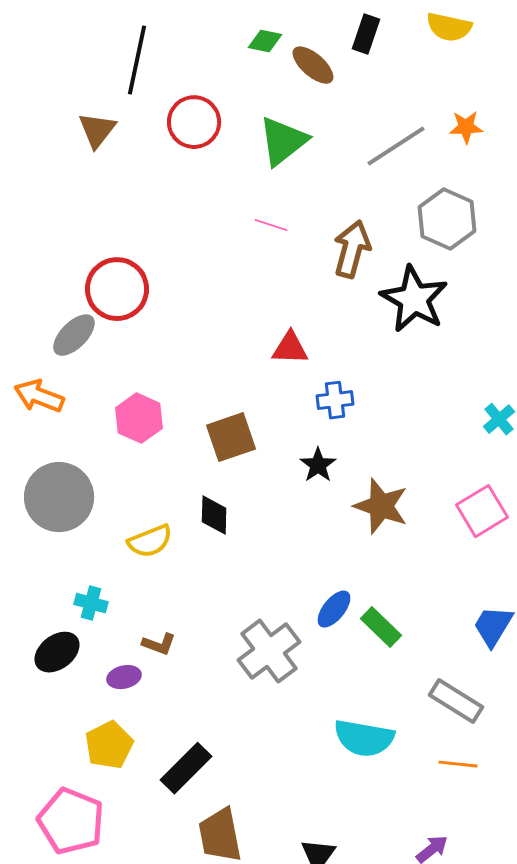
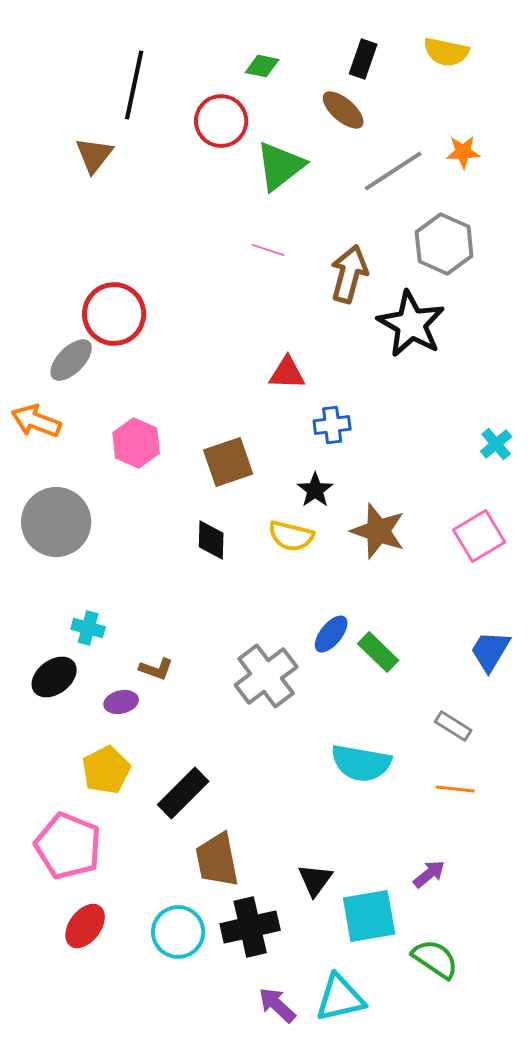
brown ellipse: (313, 65) -> (343, 110), moved
red circle: (194, 122) -> (221, 121), moved
yellow semicircle: (150, 541) -> (291, 536), moved, turned 36
gray rectangle: (456, 701) -> (453, 726), size x0.7

